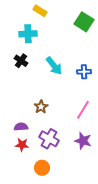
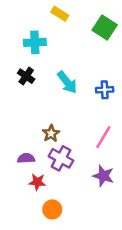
yellow rectangle: (40, 11) -> (60, 14), moved
purple cross: (49, 139) -> (61, 158), moved
red star: (22, 145) -> (37, 182), moved

